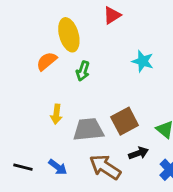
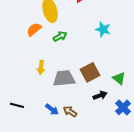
green arrow: (83, 71) -> (60, 36), turned -136
blue arrow: (58, 167) -> (52, 109), moved
brown arrow: (105, 167) -> (70, 111), moved, size x0.6

